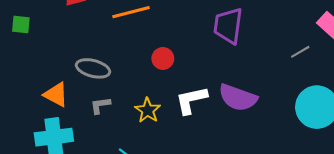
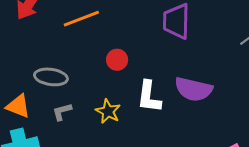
white L-shape: (191, 100) -> (149, 97), turned -64

